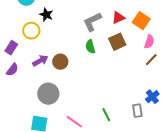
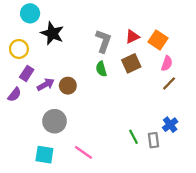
black star: (46, 15) -> (52, 33), size x1.5
gray L-shape: (92, 22) -> (103, 41), turned 135
yellow circle: (31, 31) -> (19, 49), moved
purple rectangle: (11, 48) -> (27, 73), moved
green line: (106, 115) -> (133, 137), moved

